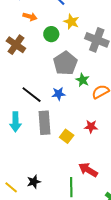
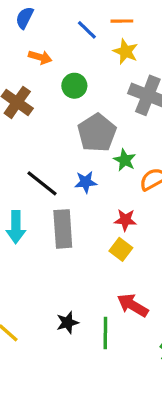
yellow star: (71, 22) -> (126, 52), moved
red star: (91, 127) -> (125, 220), moved
yellow square: (67, 136) -> (121, 249), moved
black star: (34, 182) -> (67, 322), moved

